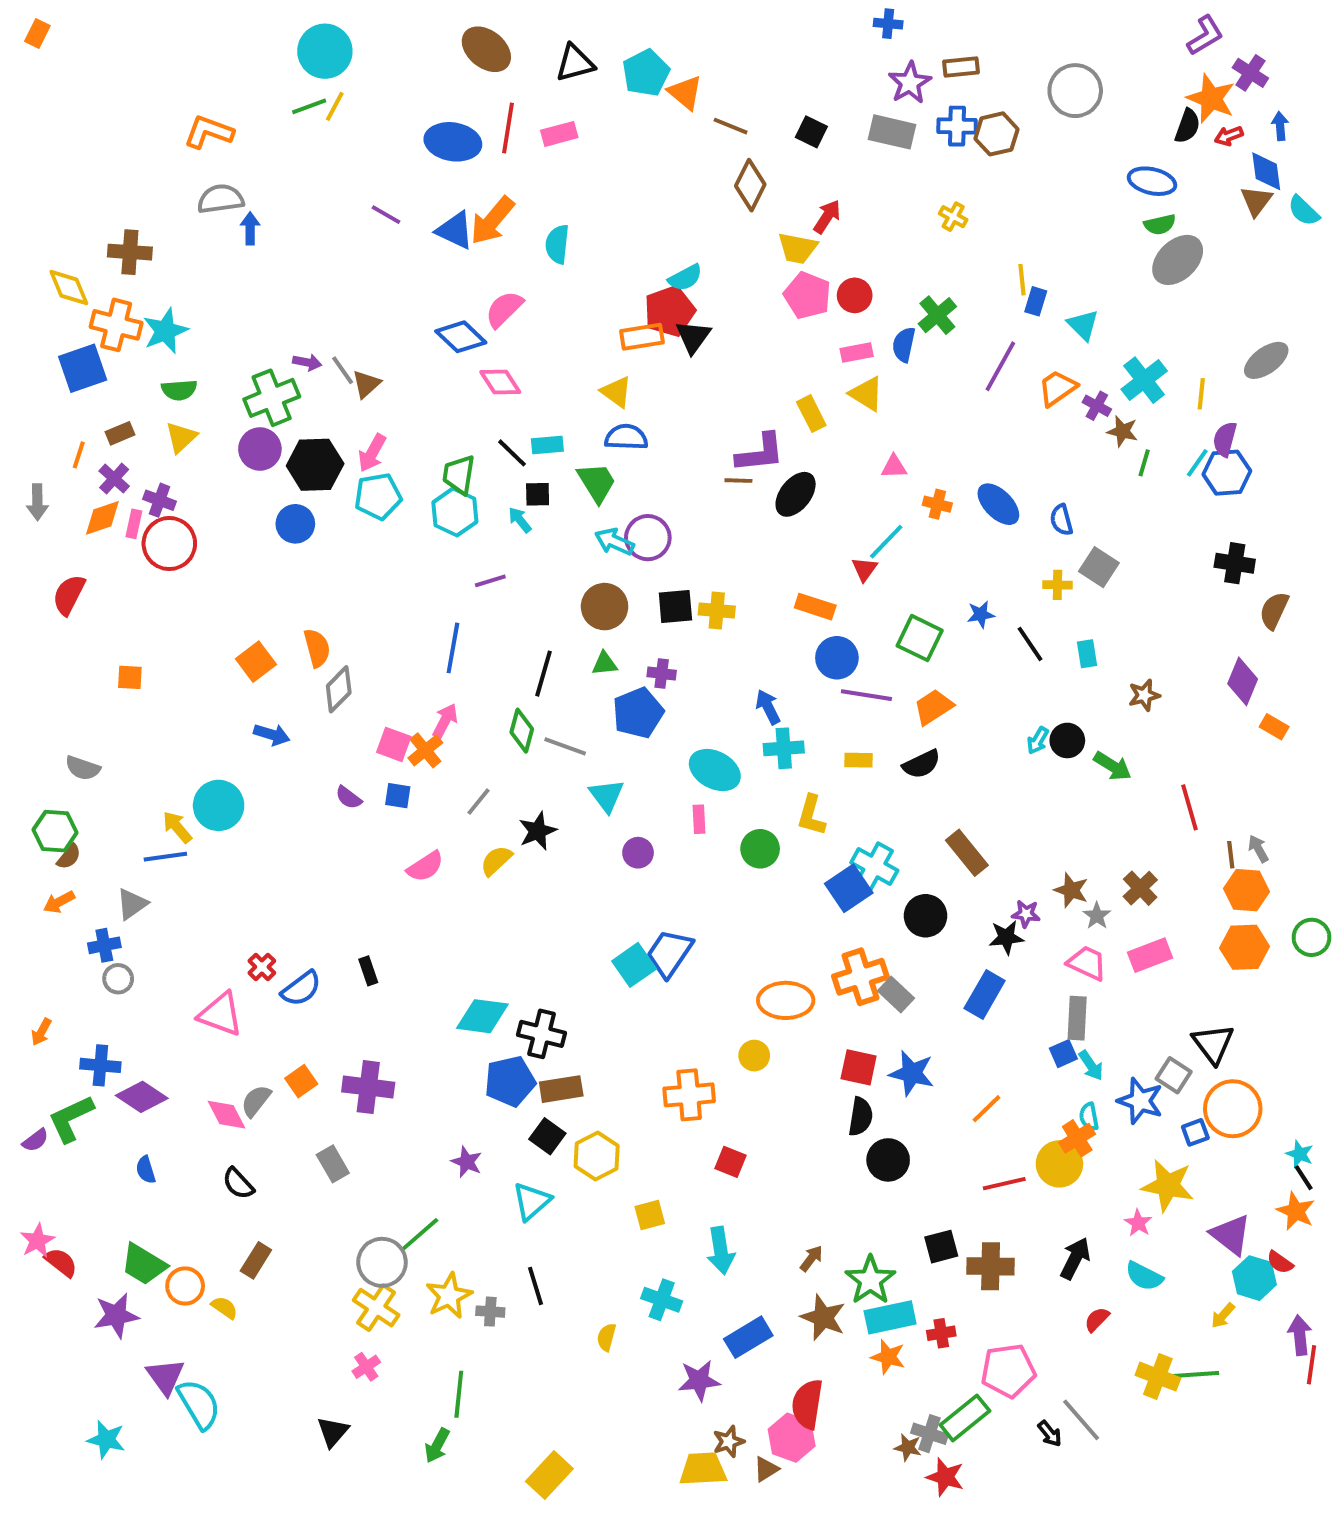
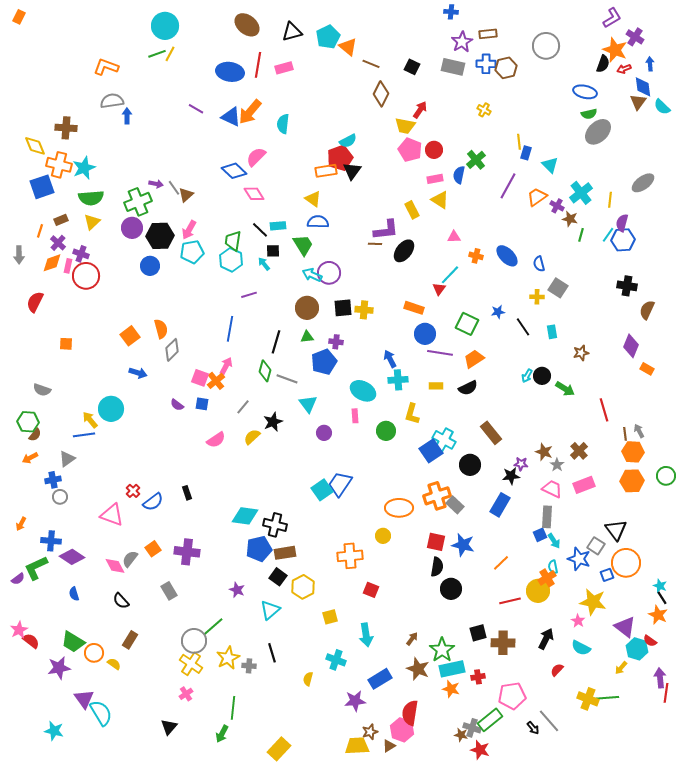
green semicircle: (179, 390) -> (91, 198), size x1.4

